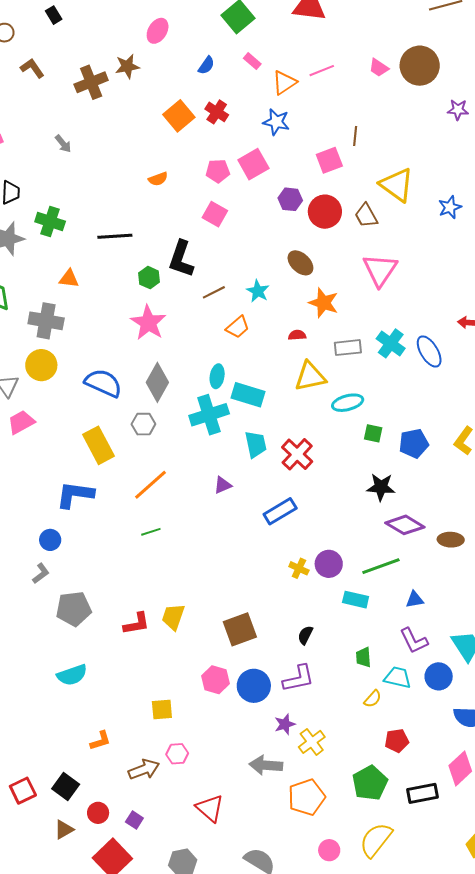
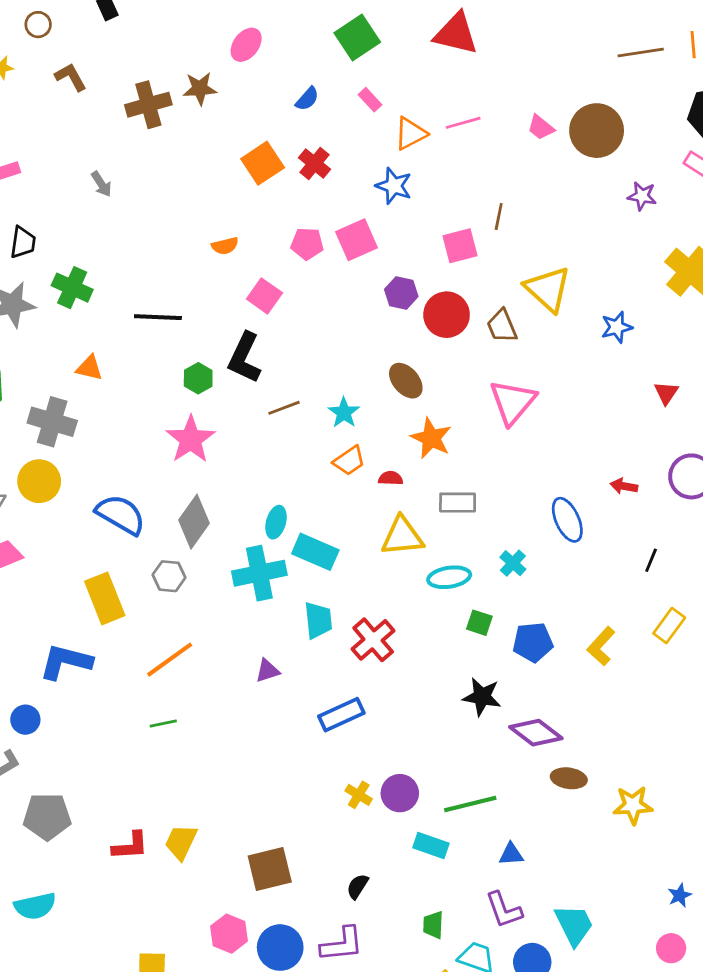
pink square: (215, 214) -> (264, 296), moved
orange trapezoid: (238, 327) -> (349, 461), moved
cyan cross: (391, 343) -> (513, 563), moved, size x0.7
purple diamond: (405, 525) -> (536, 733), moved

